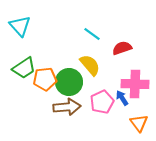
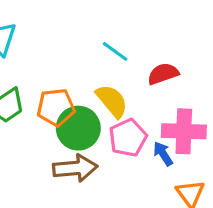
orange pentagon: (45, 79) -> (56, 107), moved
pink pentagon: (102, 102) -> (128, 138), moved

